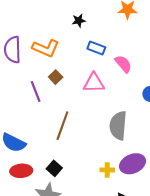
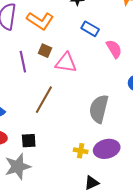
brown square: (56, 77) -> (45, 51), turned -32
pink triangle: (94, 83) -> (66, 63), moved
black square: (54, 168) -> (29, 141), turned 35

